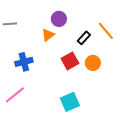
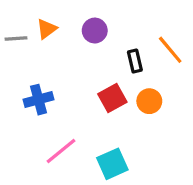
orange triangle: (48, 35) -> (47, 29), moved
black rectangle: (84, 38) -> (135, 61), turned -56
pink line: (15, 95) -> (61, 151), moved

